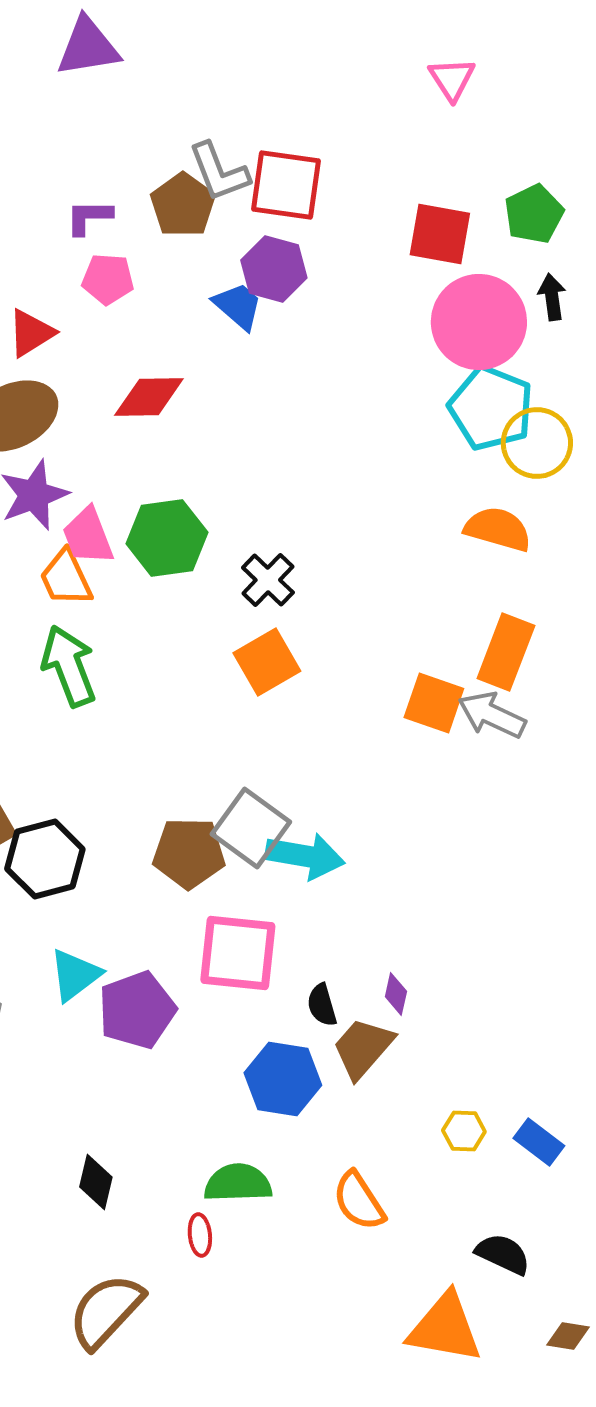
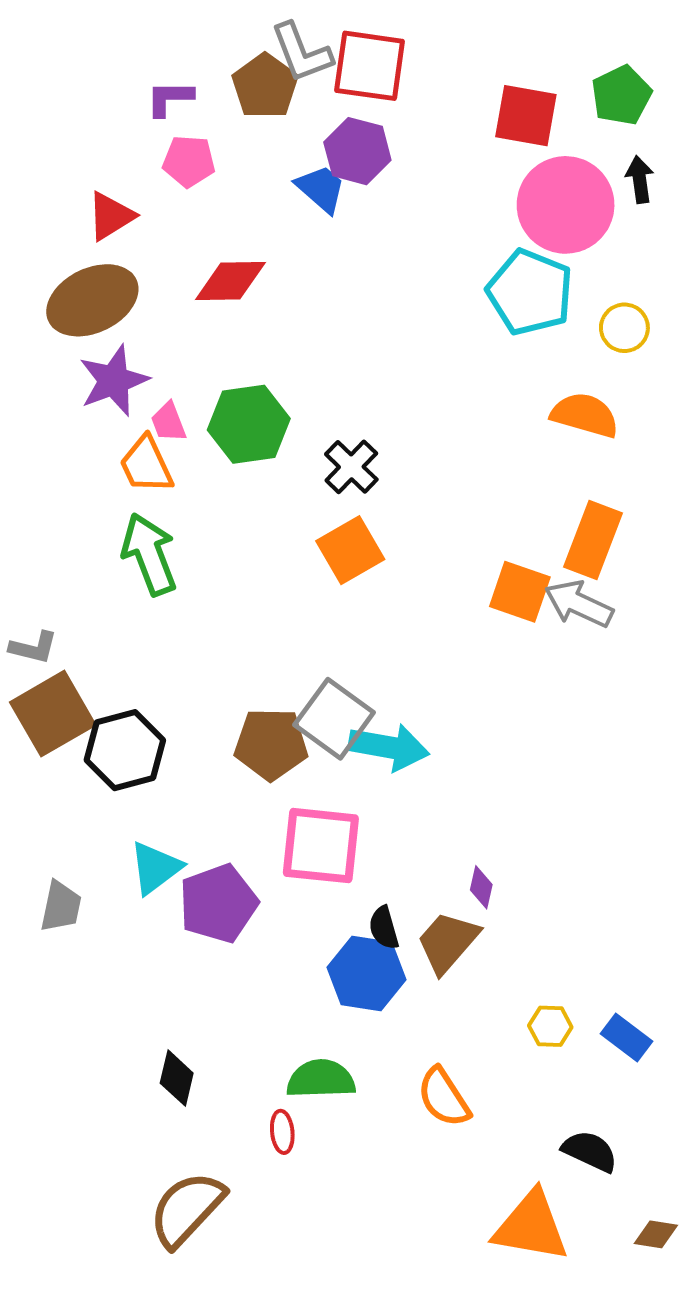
cyan pentagon: (491, 408) -> (530, 292), moved
yellow circle: (537, 443) -> (624, 328), size x0.7
pink trapezoid: (88, 536) -> (169, 422), size x0.7
black semicircle: (322, 1005) -> (384, 928), moved

